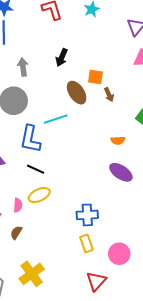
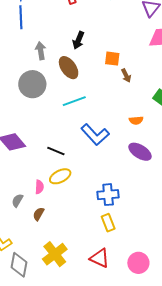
brown ellipse: (77, 93) -> (69, 68), moved
blue L-shape: (30, 139) -> (95, 135), moved, turned -52
pink circle: (119, 254) -> (138, 263), moved
red triangle: (96, 281) -> (100, 258), moved, turned -45

